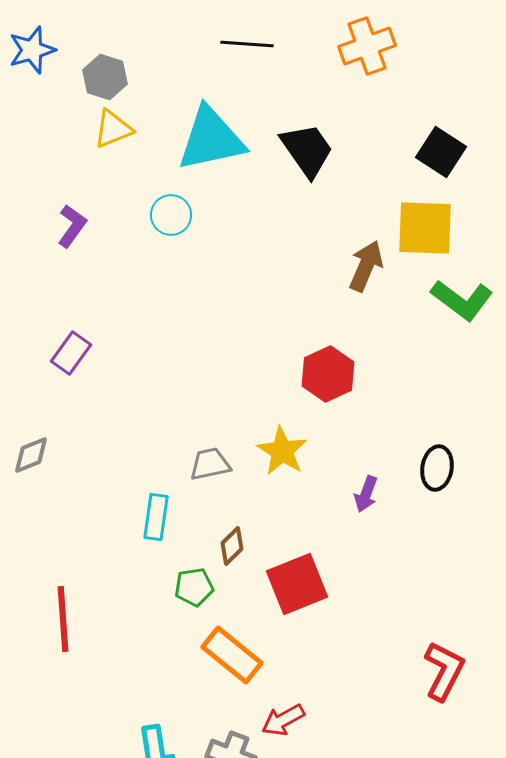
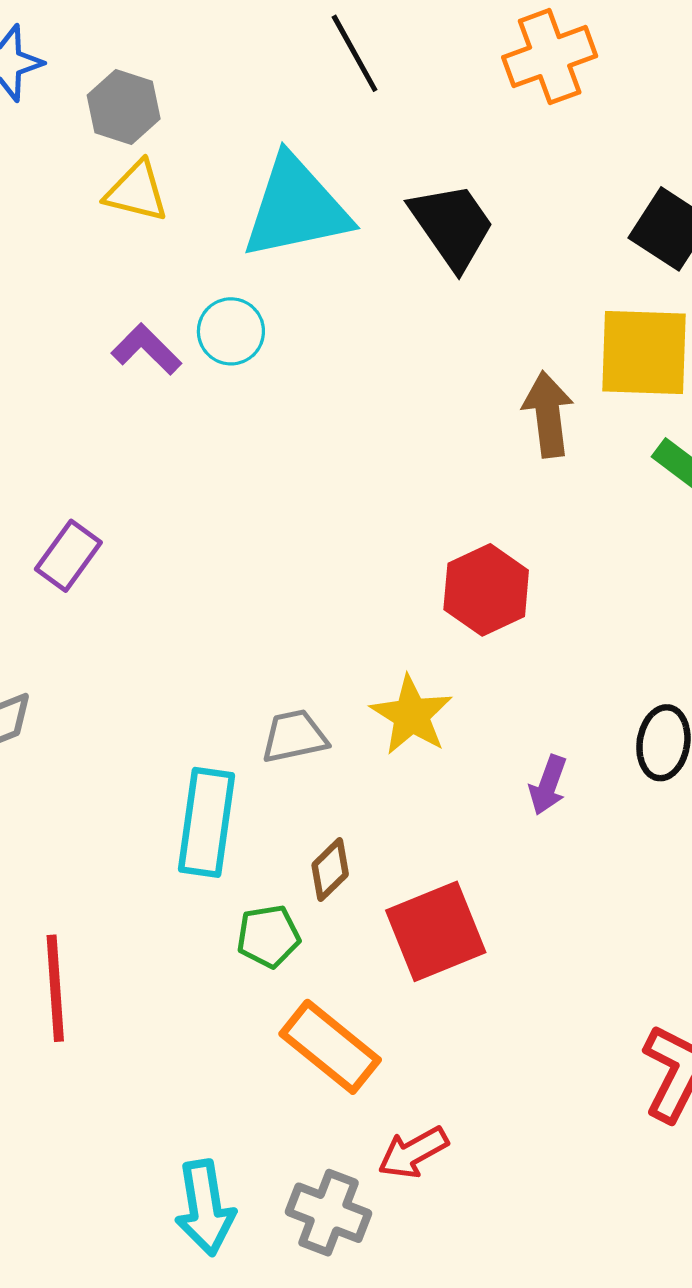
black line: (247, 44) -> (355, 53), turned 57
yellow triangle: (113, 129) -> (137, 192), turned 36
purple L-shape: (72, 226) -> (146, 349), moved, turned -81
brown arrow: (366, 266) -> (548, 414), turned -30
cyan rectangle: (156, 517) -> (207, 822), size x1.4

